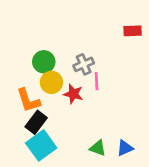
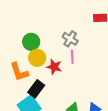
gray cross: (84, 64) -> (70, 39), moved, turned -35
black rectangle: (36, 122) -> (36, 89), moved

